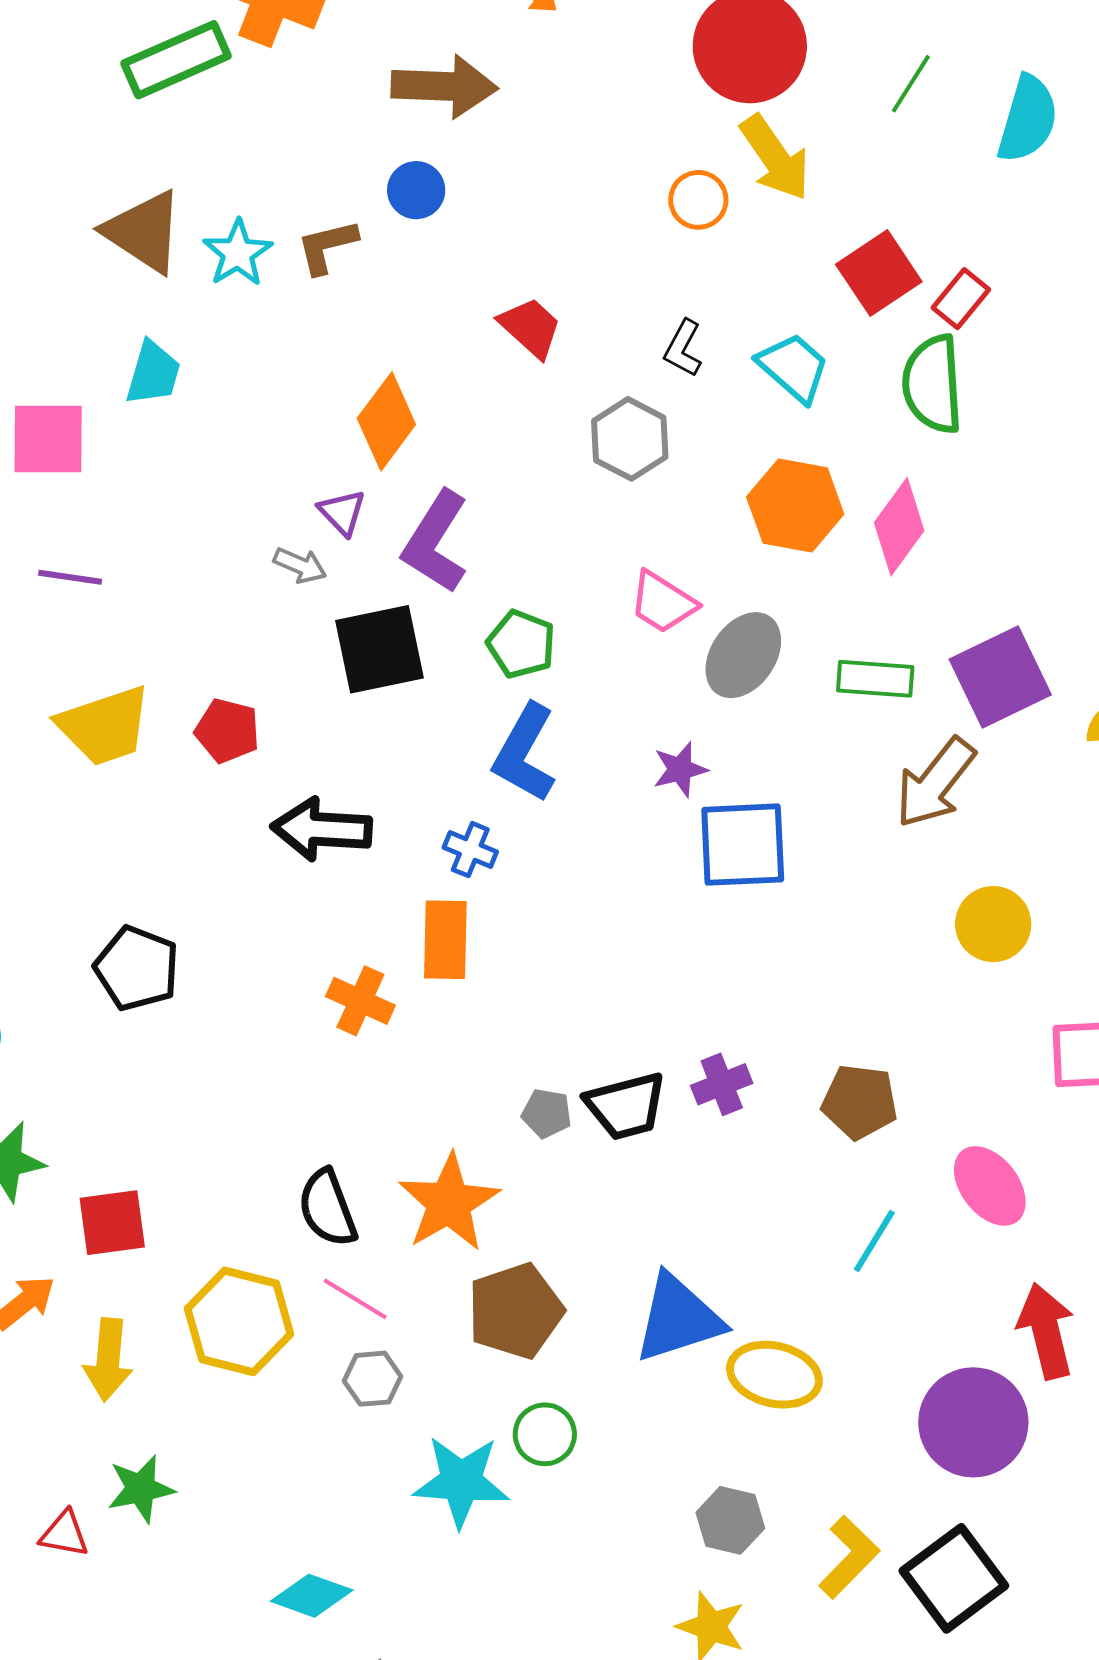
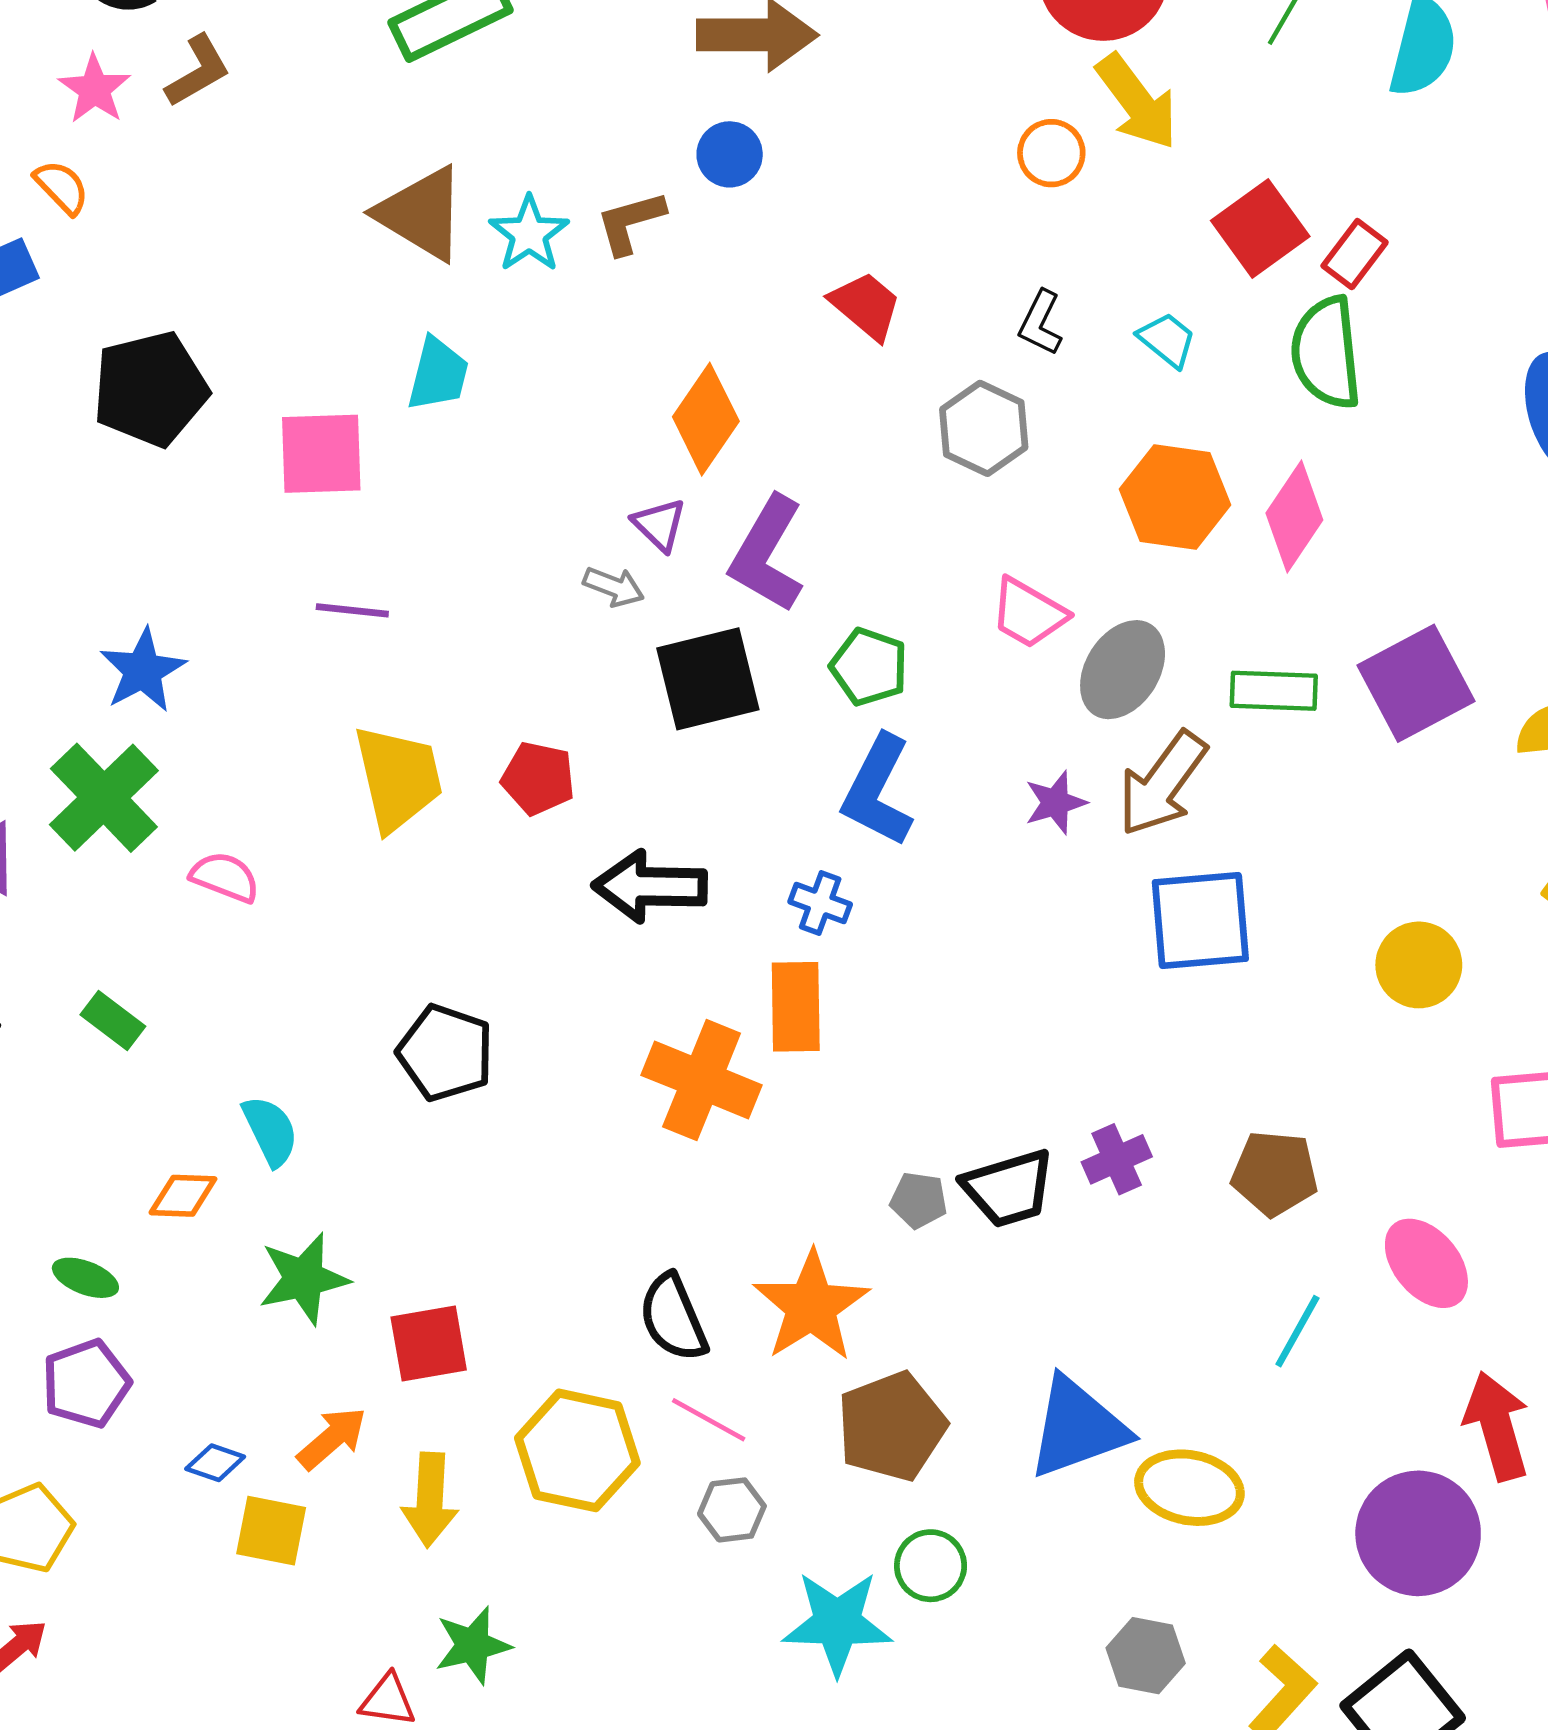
cyan trapezoid: (793, 367) -> (1167, 340), size x0.7
yellow trapezoid: (105, 726) -> (398, 778), turned -82
brown arrow: (935, 783) -> (1162, 784), moved
blue square: (743, 845) -> (1200, 921), moved
orange cross: (360, 1001) -> (702, 1080), size x1.5

